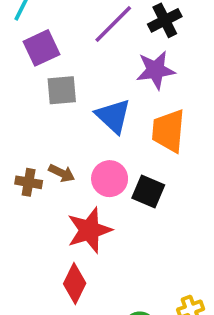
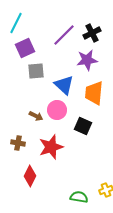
pink circle: (110, 179) -> (57, 110), moved
brown cross: (29, 182) -> (18, 143), moved
red diamond: (75, 284) -> (30, 176), moved

